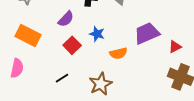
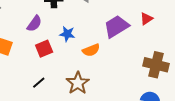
red square: (72, 45) -> (44, 49), turned 30
red triangle: (175, 47) -> (146, 19), moved

